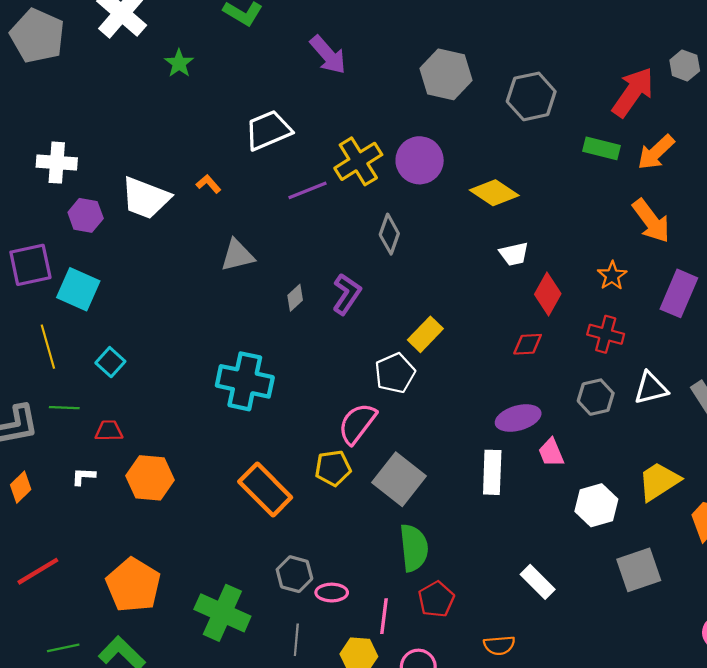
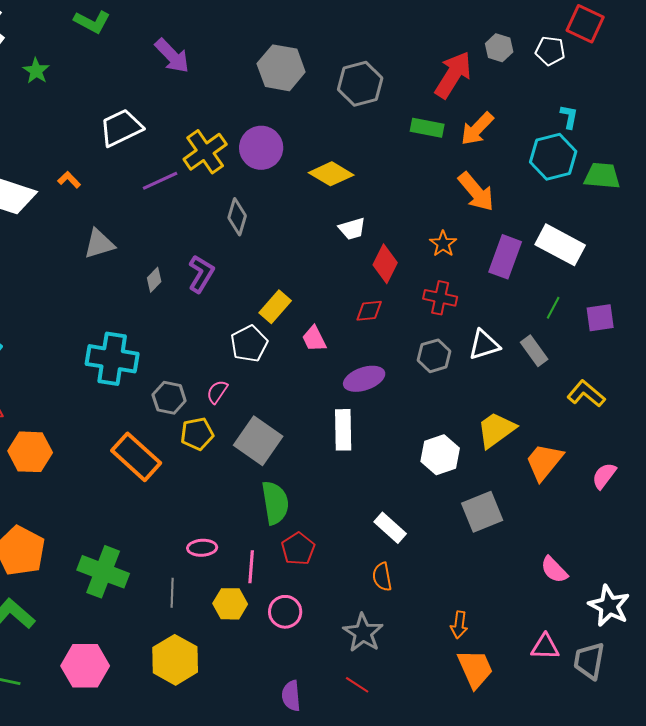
pink semicircle: (357, 423) -> (217, 392), size x0.6
pink trapezoid: (551, 453) -> (314, 339), moved
gray hexagon: (294, 574) -> (169, 398), moved
orange semicircle: (499, 645) -> (382, 577), moved, turned 88

